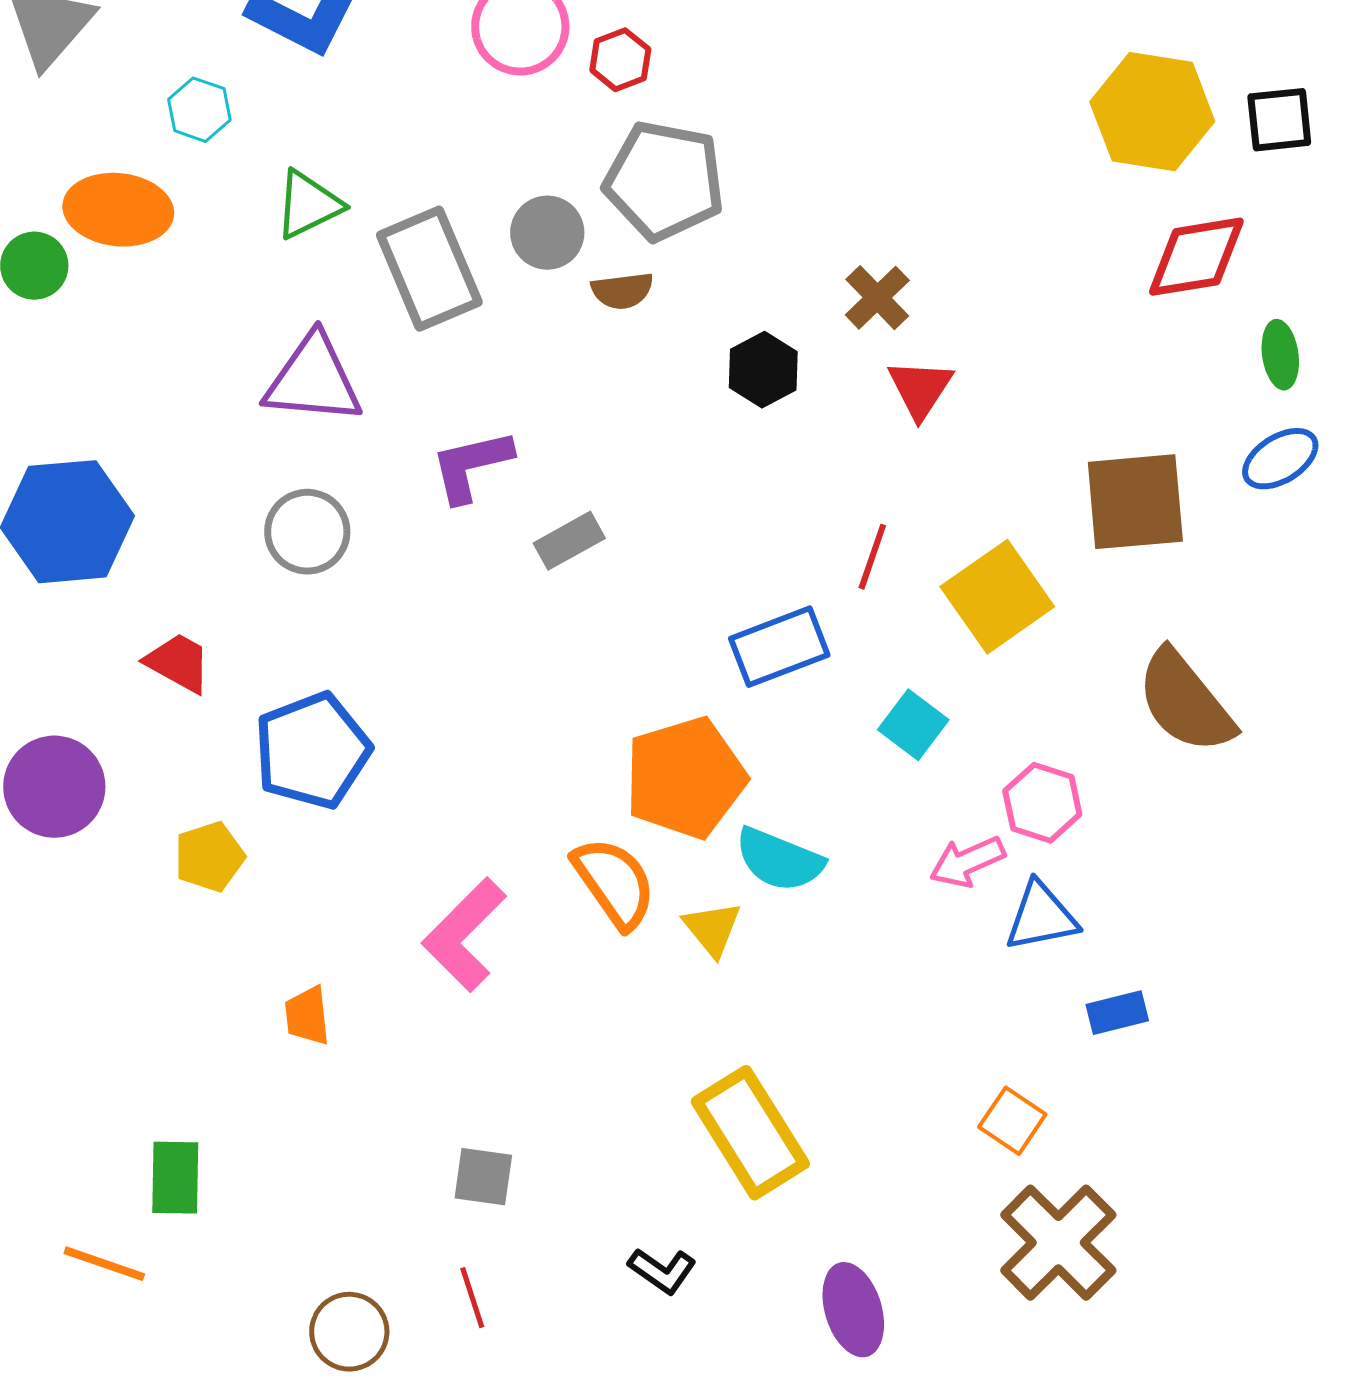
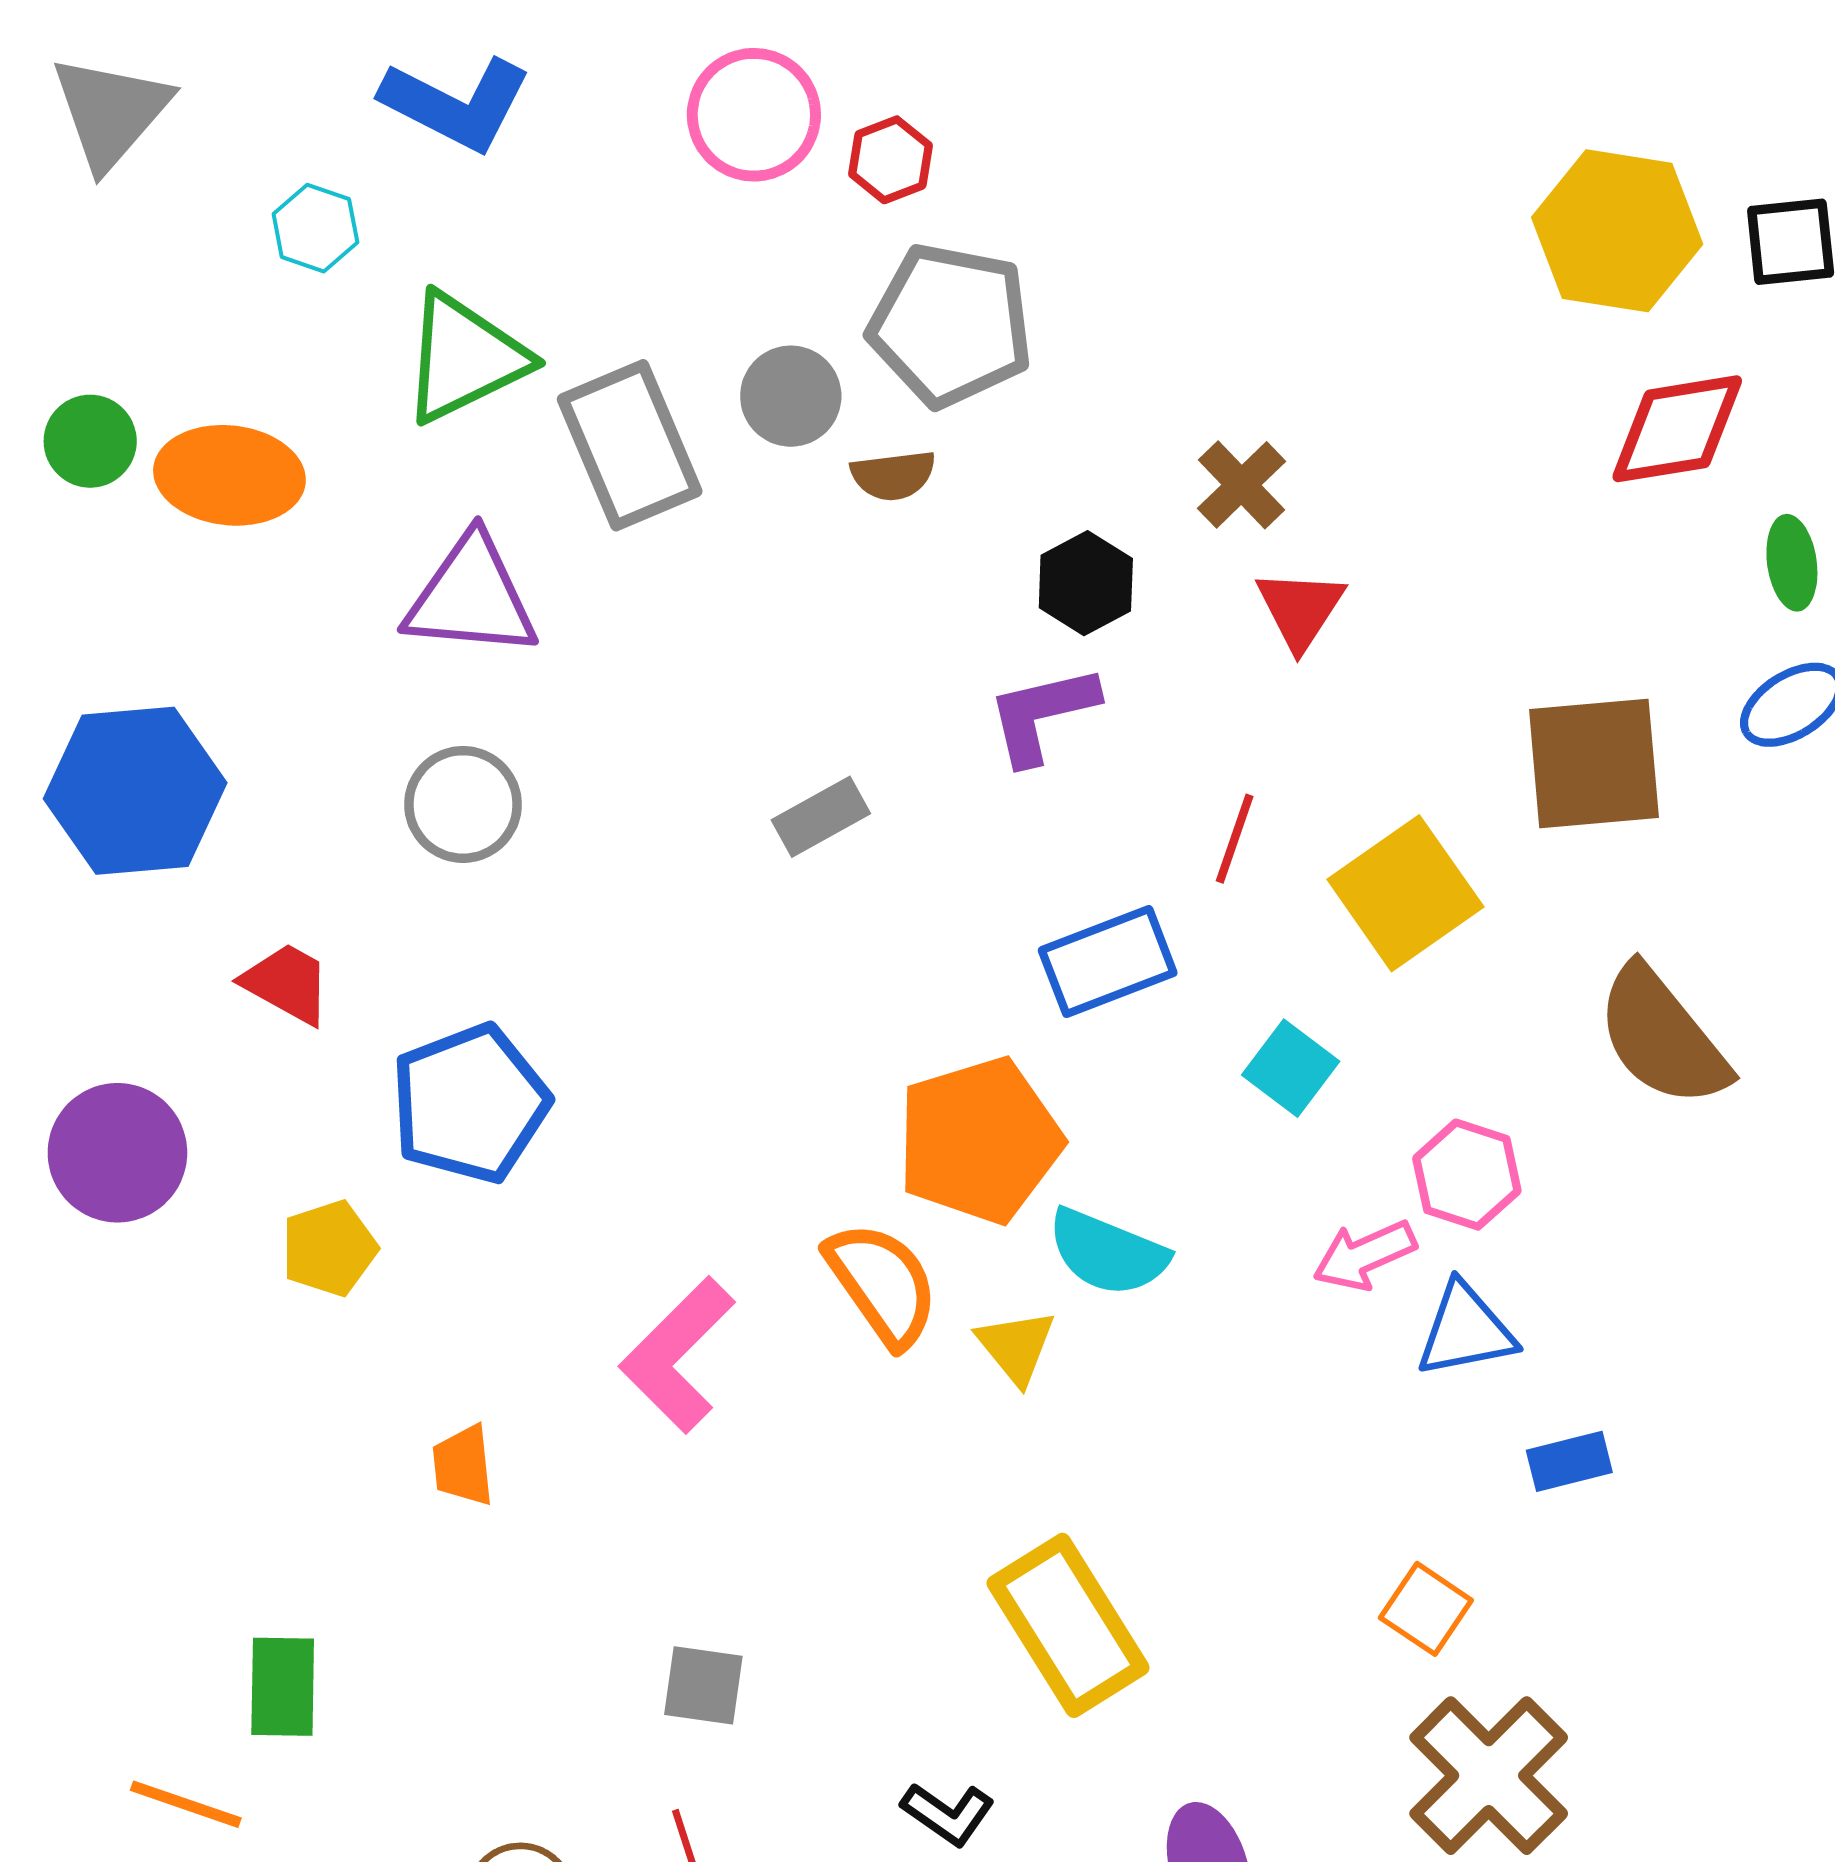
green triangle: (308, 205) -> (464, 358), size x1.4
orange ellipse: (118, 210) -> (229, 475), moved
purple L-shape: (471, 466) -> (1042, 714), moved

